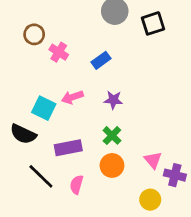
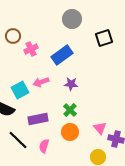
black square: (153, 23) -> (104, 38), moved
pink cross: (59, 52) -> (31, 49), turned 32
blue rectangle: (101, 60) -> (62, 55), size x1.5
cyan square: (44, 108) -> (20, 90), turned 36

